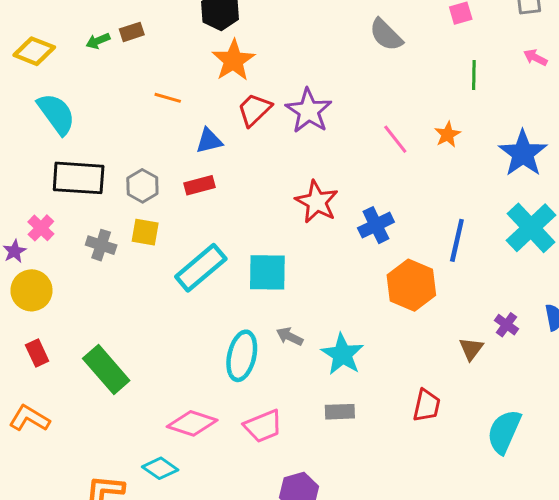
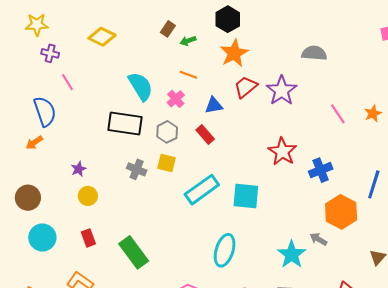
brown rectangle: (132, 32) -> (168, 29), turned -42
gray semicircle: (386, 35) -> (314, 53), moved, turned 135
green arrow: (98, 41) -> (188, 41), moved
cyan semicircle: (56, 114) -> (141, 86), moved
red rectangle: (199, 185) -> (205, 135), turned 60
pink cross: (41, 228) -> (176, 99), moved
yellow circle: (31, 290) -> (88, 196), size x0.7
gray arrow: (290, 337) -> (318, 239), moved

